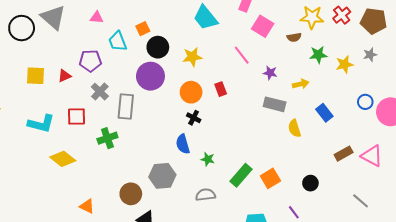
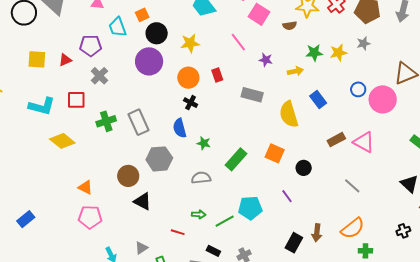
green star: (318, 55) -> (314, 53), moved
gray rectangle: (275, 104) -> (252, 95), moved
gray rectangle: (126, 107) -> (139, 122), moved, turned -30
yellow semicircle: (294, 128) -> (289, 114), size x1.5
orange square: (270, 178) -> (275, 153), moved, turned -36

